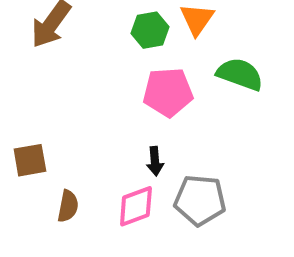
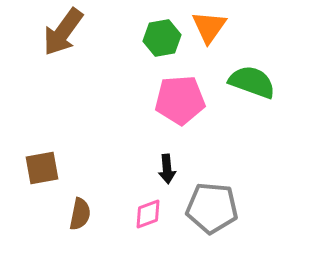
pink diamond: (136, 206) -> (148, 214), size x0.7

